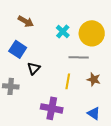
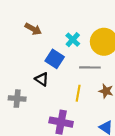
blue square: (18, 49) -> (55, 59), moved
black triangle: (34, 68) -> (42, 79), turned -40

